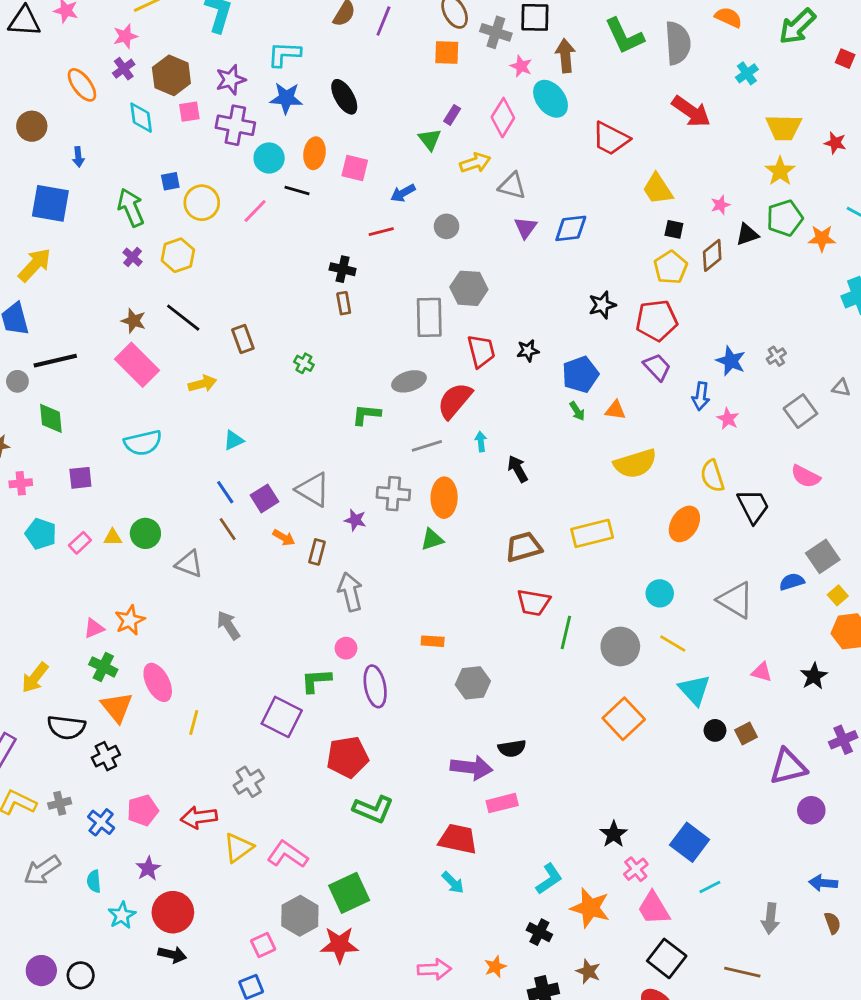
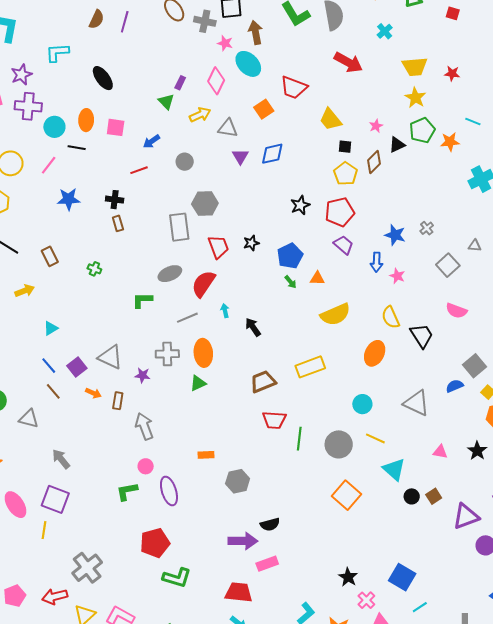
orange square: (447, 53) -> (264, 109), moved, turned -30
blue star: (286, 98) -> (69, 199), moved
purple square: (282, 717) -> (55, 499), moved
gray cross: (249, 782) -> (87, 568), size x1.4

